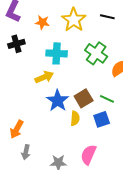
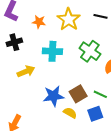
yellow arrow: (44, 77) -> (26, 71), moved
blue star: (58, 101) -> (53, 96), turned 30
yellow semicircle: (75, 118) -> (70, 113), turned -64

